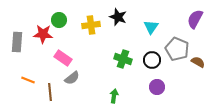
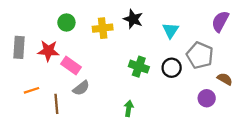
red star: (43, 34) -> (48, 51), moved
brown semicircle: (198, 62) -> (225, 79), moved
orange line: (28, 80) -> (31, 90), turned -40
purple circle: (157, 87) -> (207, 98), moved

